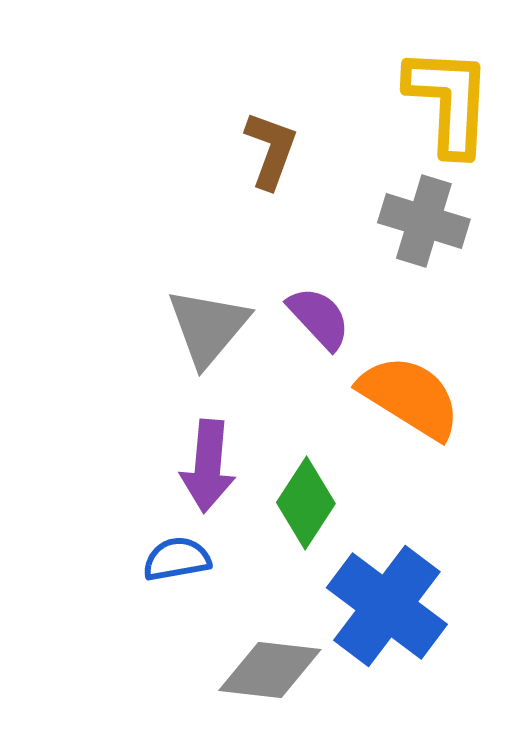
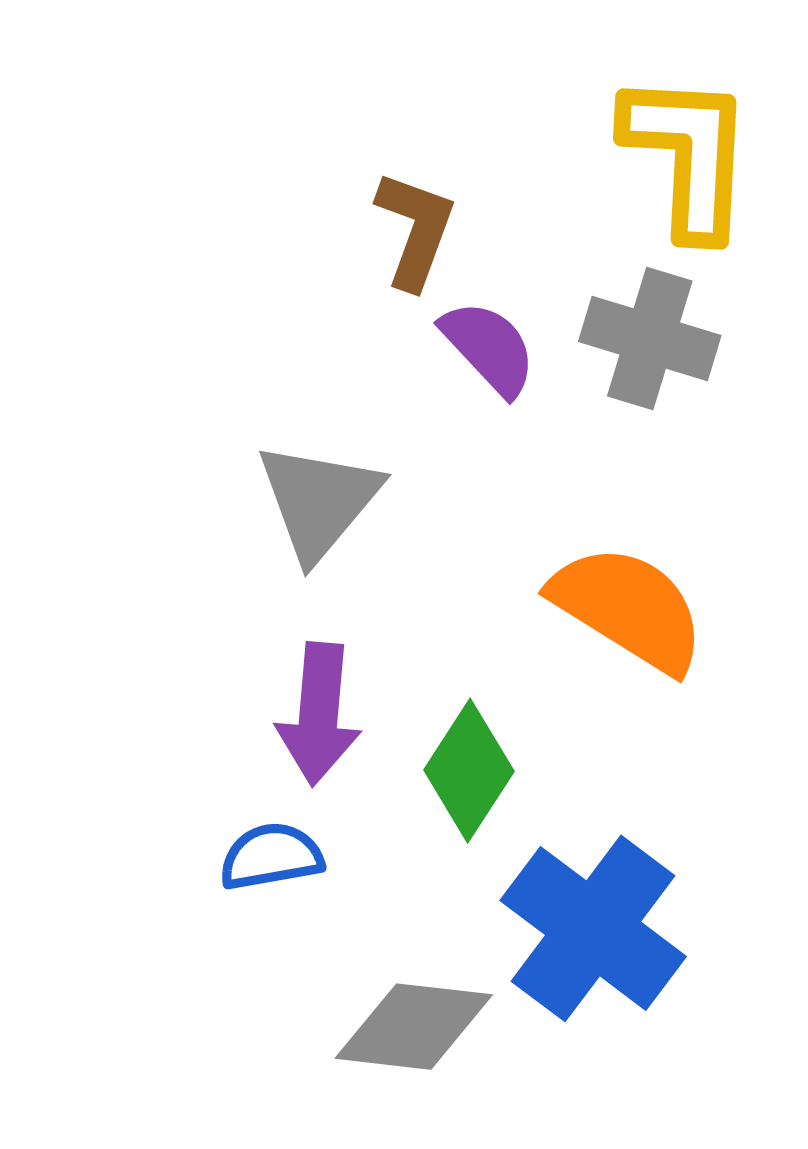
purple semicircle: (319, 318) -> (489, 348), moved

